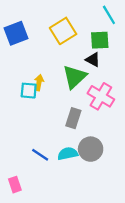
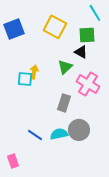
yellow square: (63, 31) -> (55, 27), turned -30
green triangle: (75, 77) -> (65, 67), size x0.7

